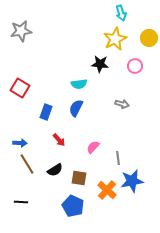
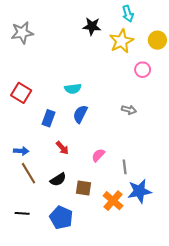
black star: (100, 64) -> (92, 26), moved
cyan semicircle: (79, 84) -> (73, 89), moved
blue pentagon: (73, 206) -> (61, 218), moved

